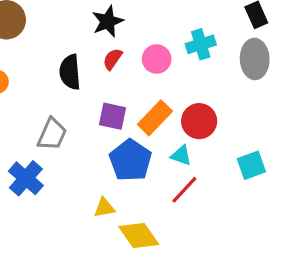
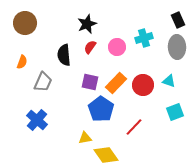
gray trapezoid: (52, 134) -> (43, 82), moved
cyan triangle: (181, 155) -> (169, 81), moved

